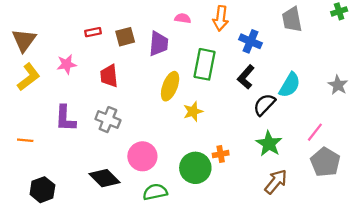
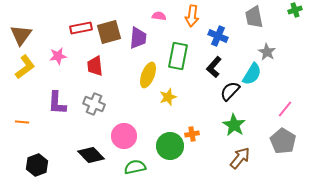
red rectangle: (93, 32) -> (81, 28), size x1.5
brown square: (125, 37) -> (109, 32), size x1.4
gray star: (338, 85) -> (267, 52), moved
pink line: (315, 132) -> (285, 109), moved

